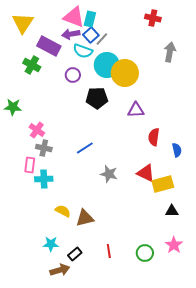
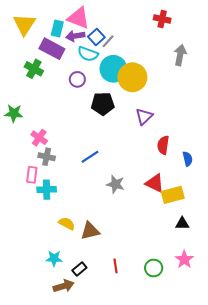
cyan rectangle: (90, 19) -> (57, 29), moved
purple triangle: (136, 110) -> (144, 116), turned -42

